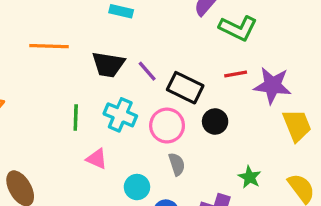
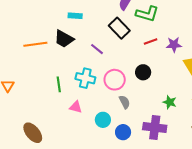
black trapezoid: (108, 64) -> (64, 39), moved, turned 30
purple star: (272, 85) -> (174, 45), size x0.7
black rectangle: (185, 88) -> (119, 28), moved, turned 30

